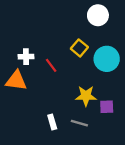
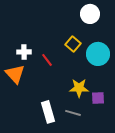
orange triangle: (16, 81) -> (15, 74), turned 40
white rectangle: (52, 122) -> (48, 112), size x1.5

